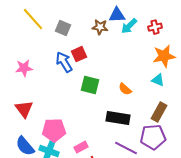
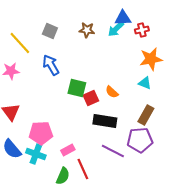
blue triangle: (117, 15) -> (123, 18), moved
yellow line: (33, 19) -> (20, 43), moved
red square: (79, 54) -> (91, 98), moved

